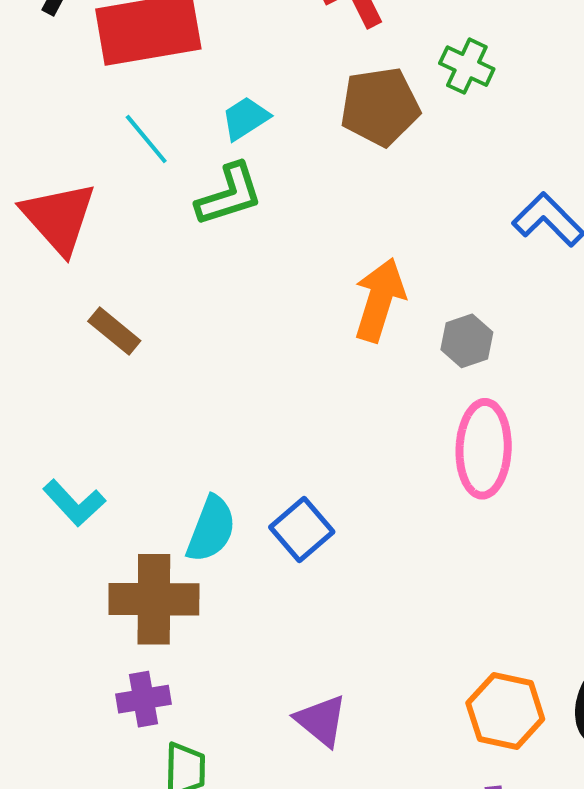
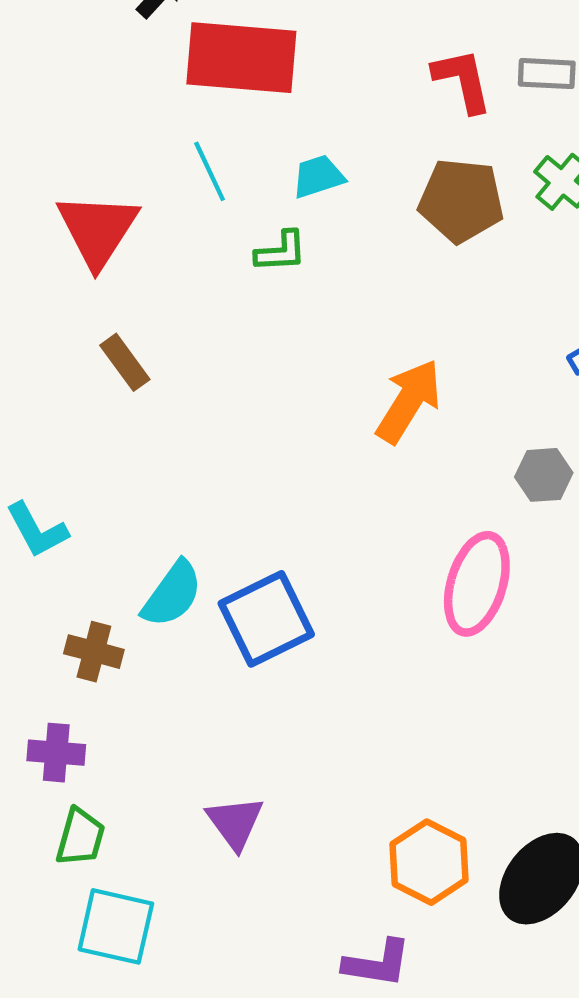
green L-shape: (229, 195) -> (281, 252), size x0.7
gray hexagon: (467, 341) -> (544, 475), moved
blue square: (302, 530) -> (266, 619), size x1.4
brown cross: (154, 599) -> (94, 652), size x0.6

